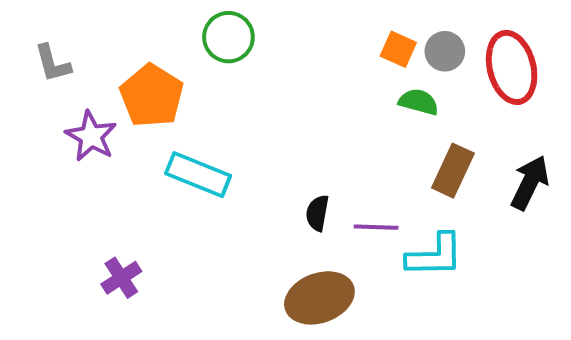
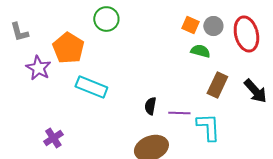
black arrow: (530, 183) -> (255, 91), turned 112
cyan L-shape: (435, 255) -> (208, 127), turned -92

